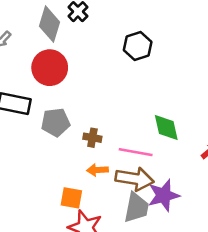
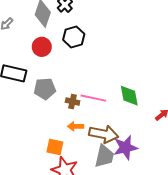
black hexagon: (138, 46) -> (74, 37), moved
red circle: (50, 68) -> (42, 47), size x0.7
pink line: (136, 152) -> (93, 98), moved

